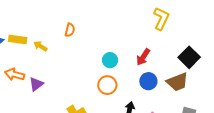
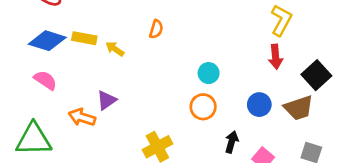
red arrow: (143, 57) -> (276, 57), moved, turned -42
orange arrow: (15, 74) -> (82, 117), moved

